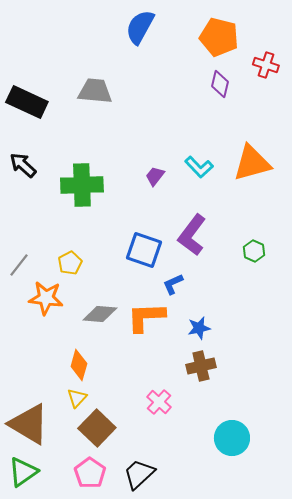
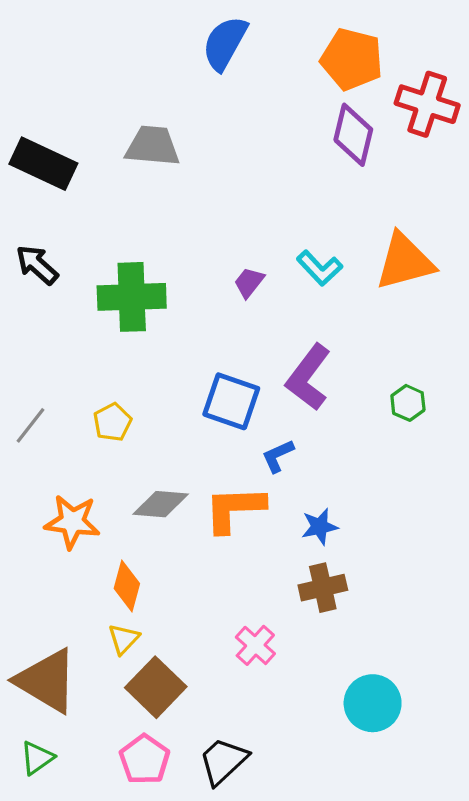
red cross: (266, 65) -> (427, 104), size x1.5
purple diamond: (220, 84) -> (353, 135), size x1.4
orange star: (46, 298) -> (72, 522), moved
green triangle: (23, 472) -> (37, 758), size x0.7

